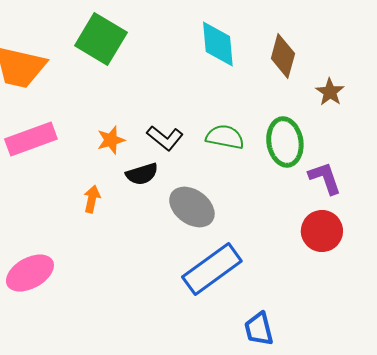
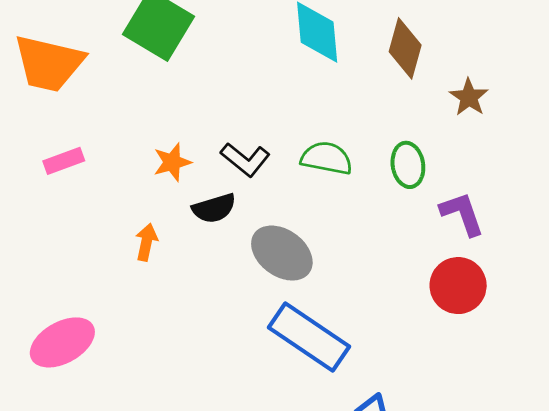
pink rectangle: (31, 139) -> (64, 161), size x0.6
green ellipse: (285, 142) -> (408, 165), size x0.7
blue rectangle: (212, 269) -> (309, 337), turned 70

